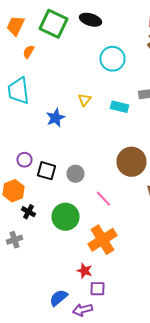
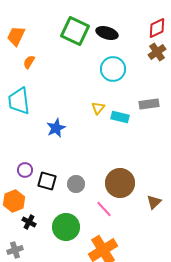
black ellipse: (90, 20) -> (107, 33), moved
green square: (54, 24) -> (75, 31), moved
yellow triangle: (84, 100) -> (98, 108), moved
brown circle: (132, 162) -> (120, 183), moved

